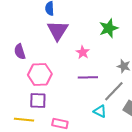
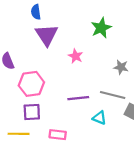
purple line: (88, 77) -> (78, 98), moved
gray line: (114, 91) -> (113, 95), turned 65

